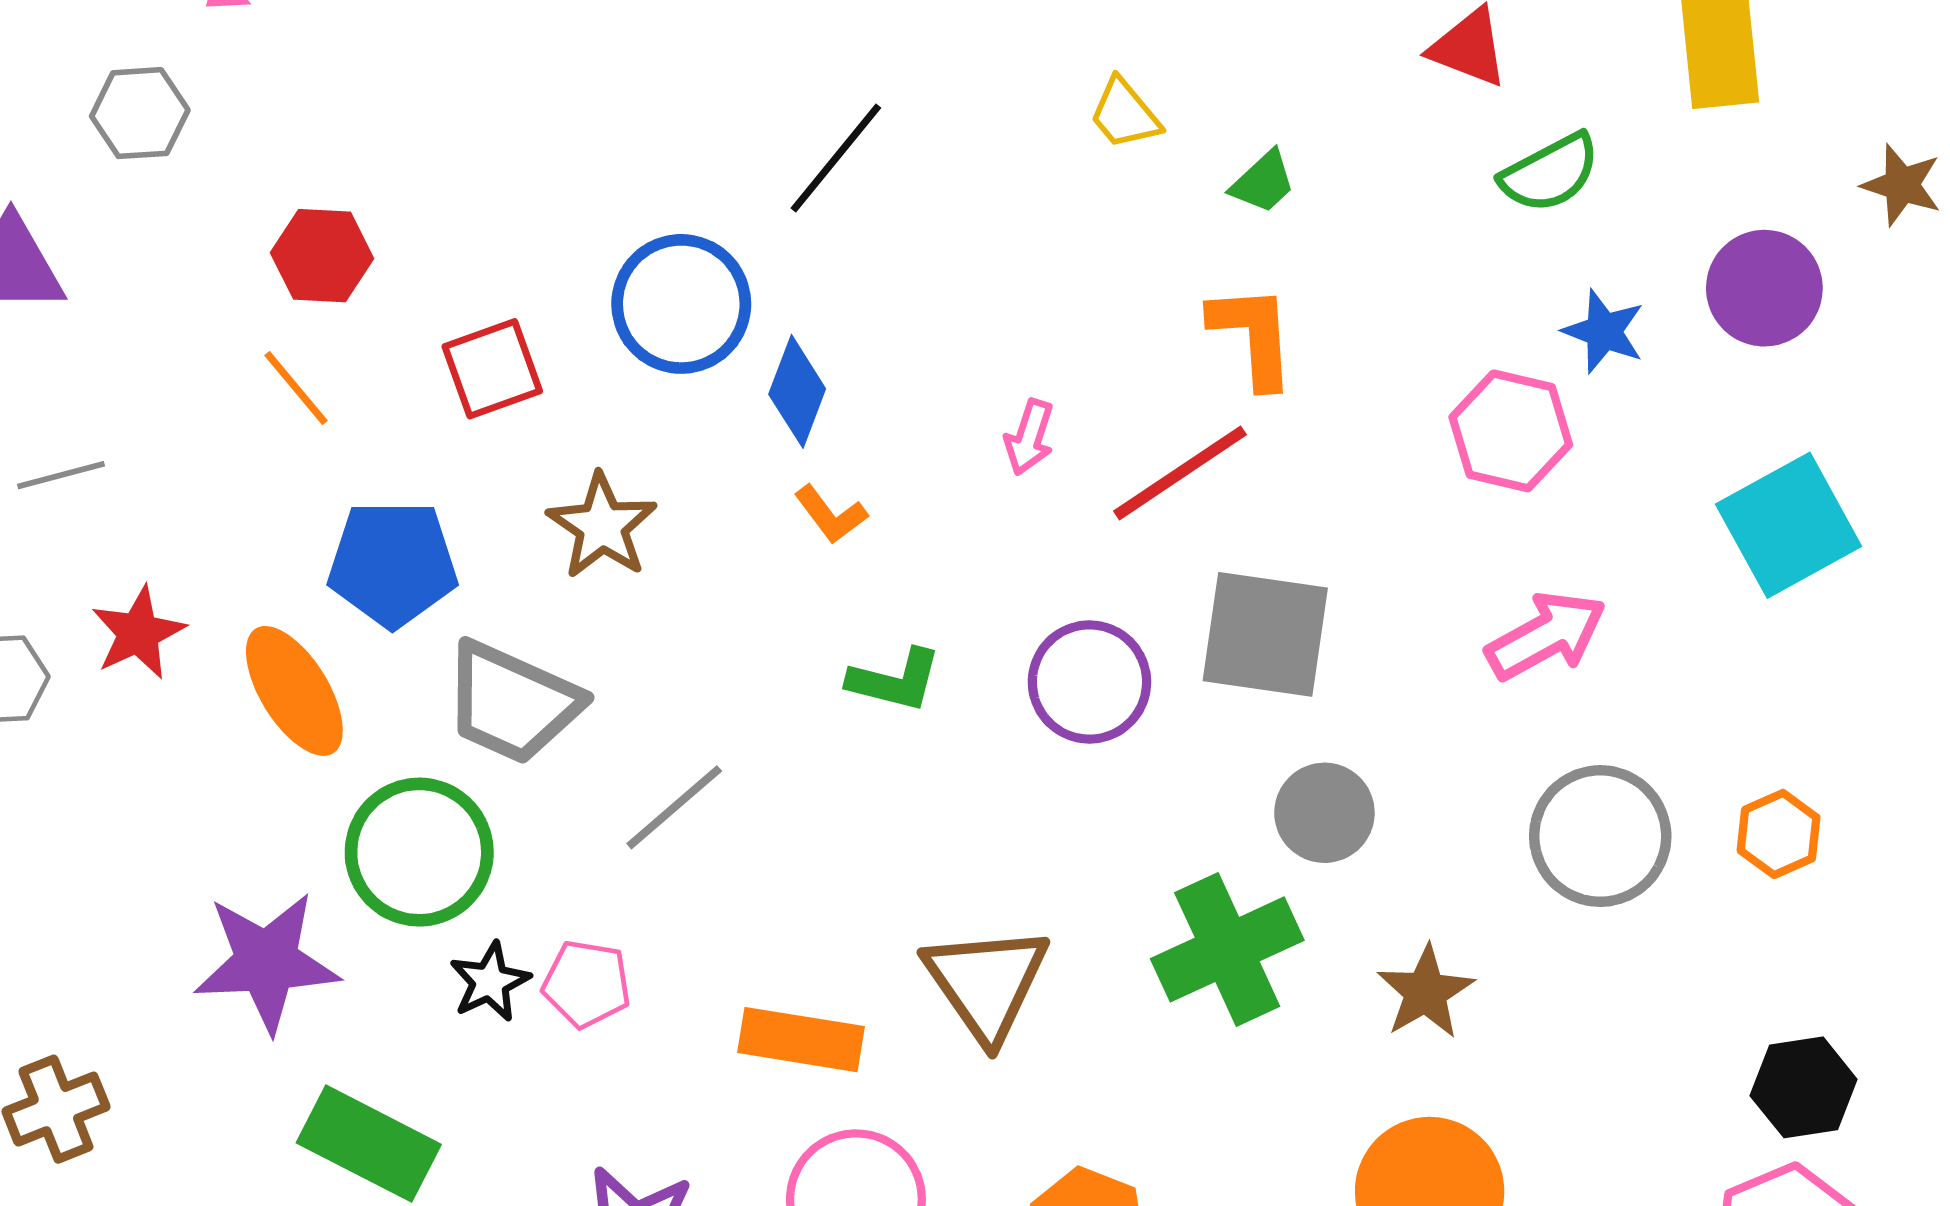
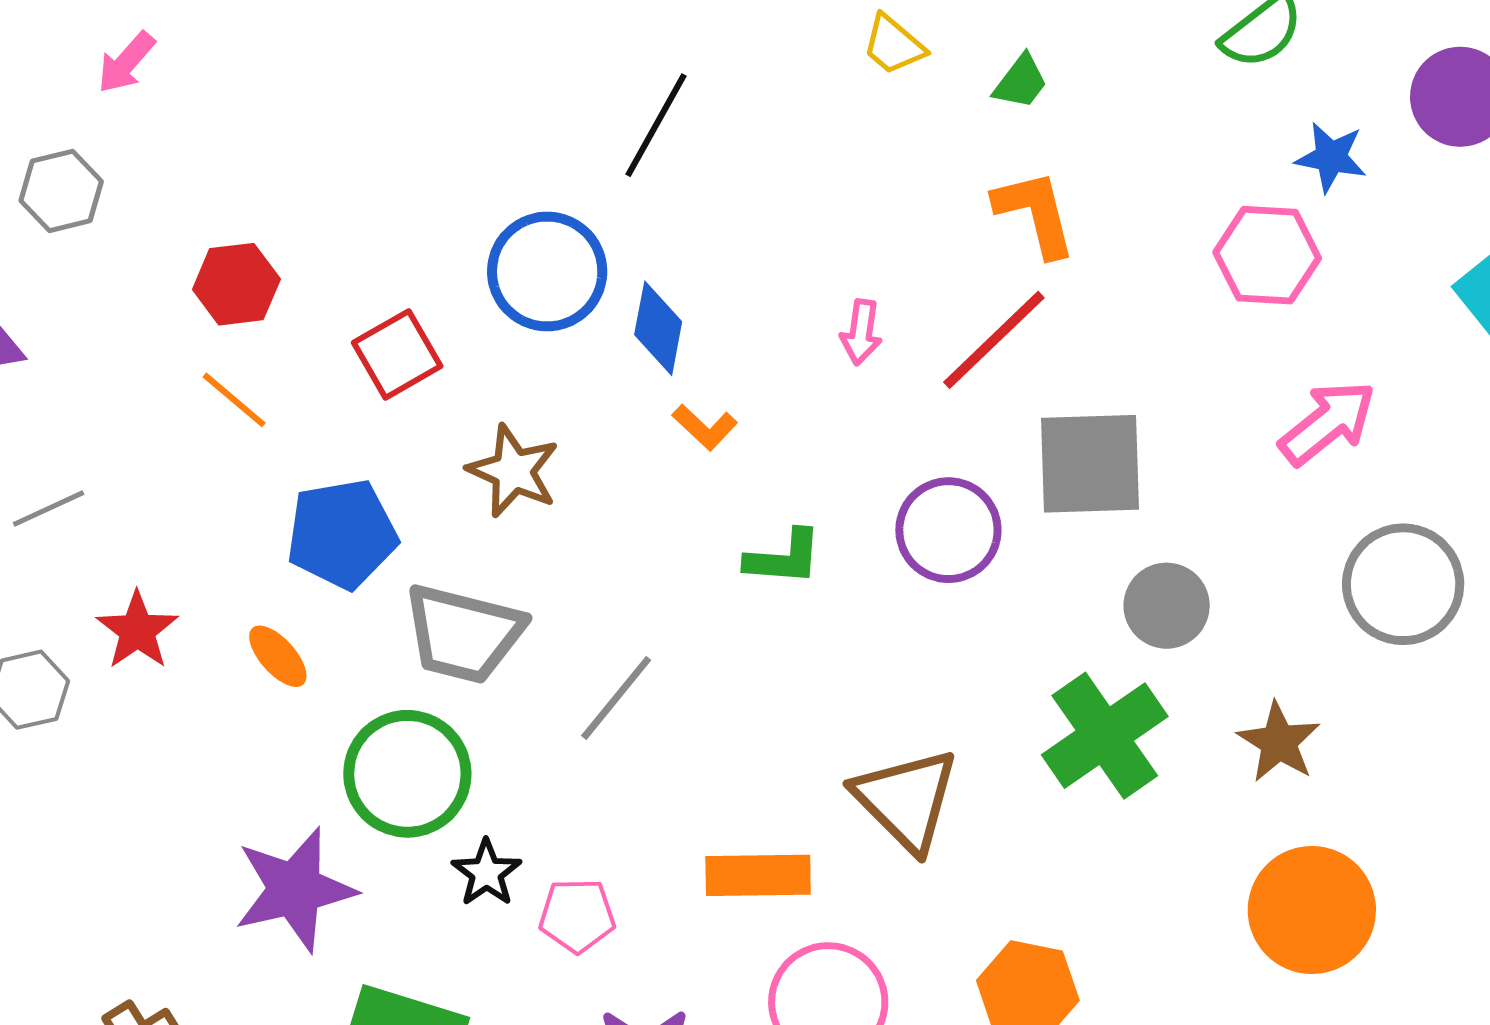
orange ellipse: (294, 691) -> (278, 656), size x0.6
pink pentagon: (587, 984) -> (577, 916), moved

